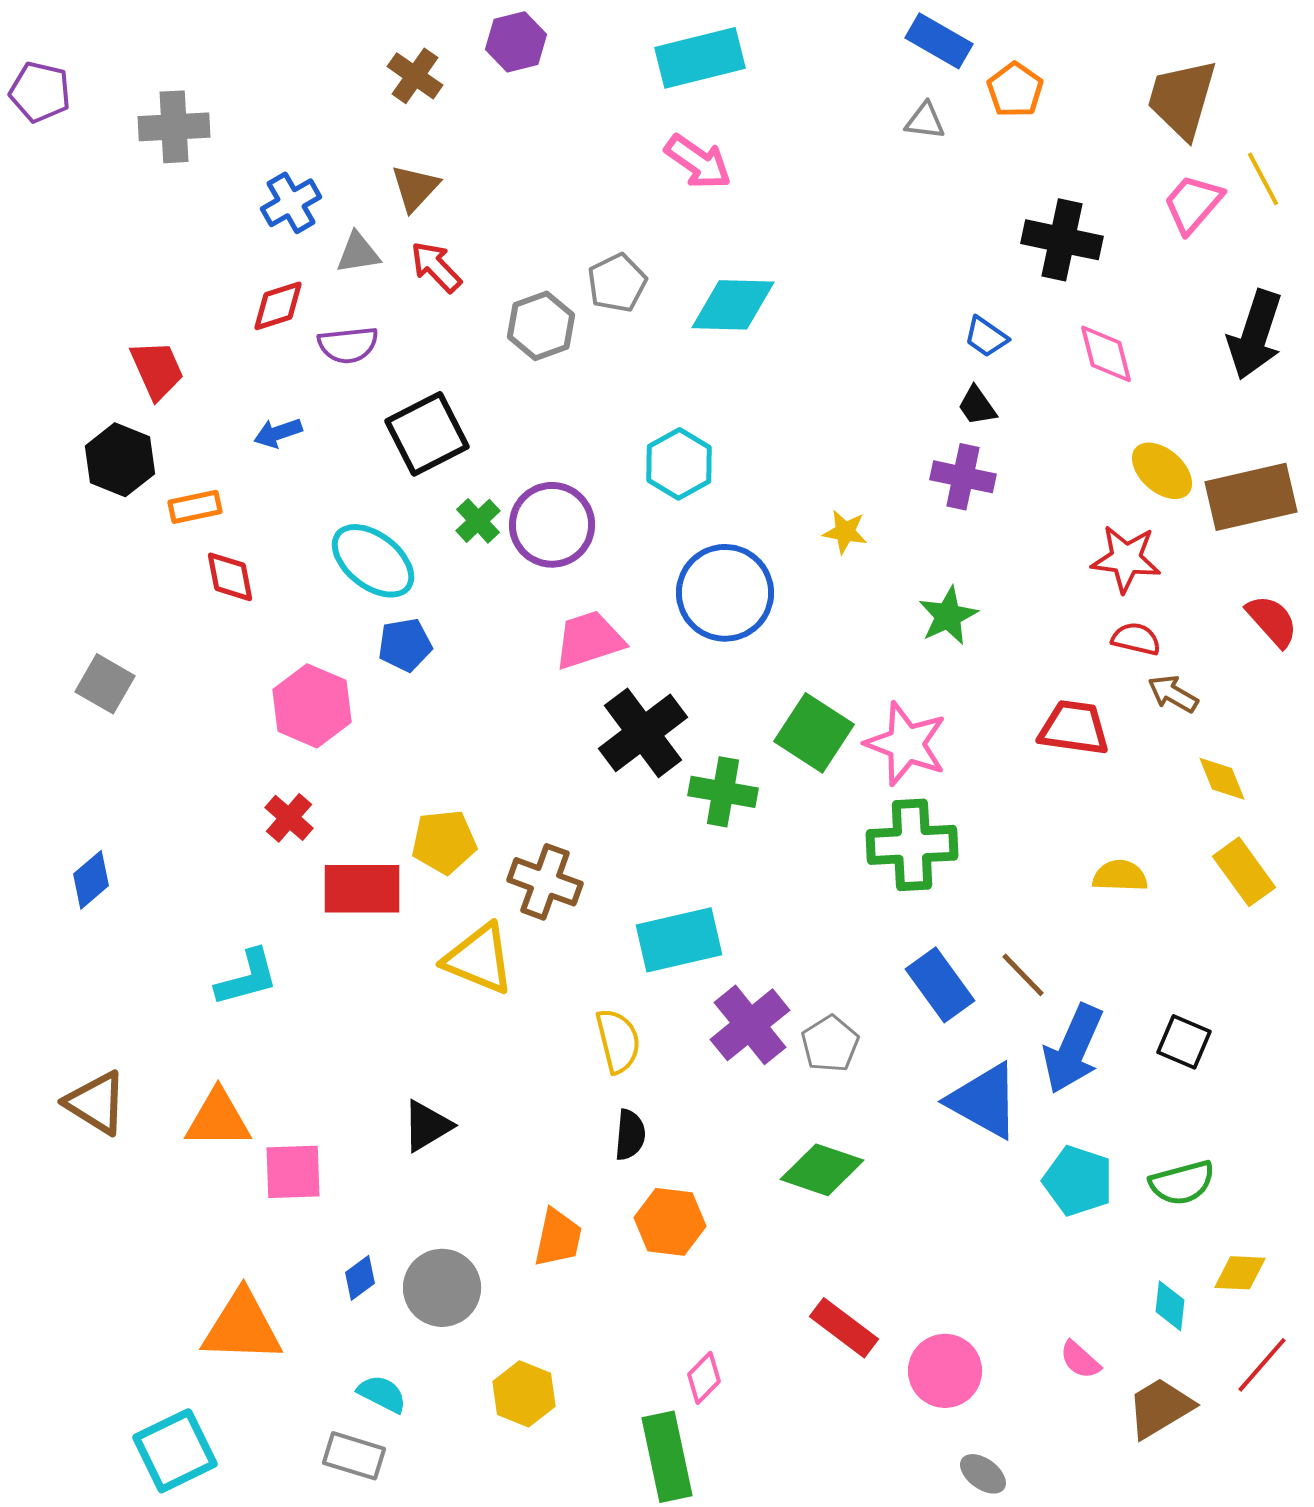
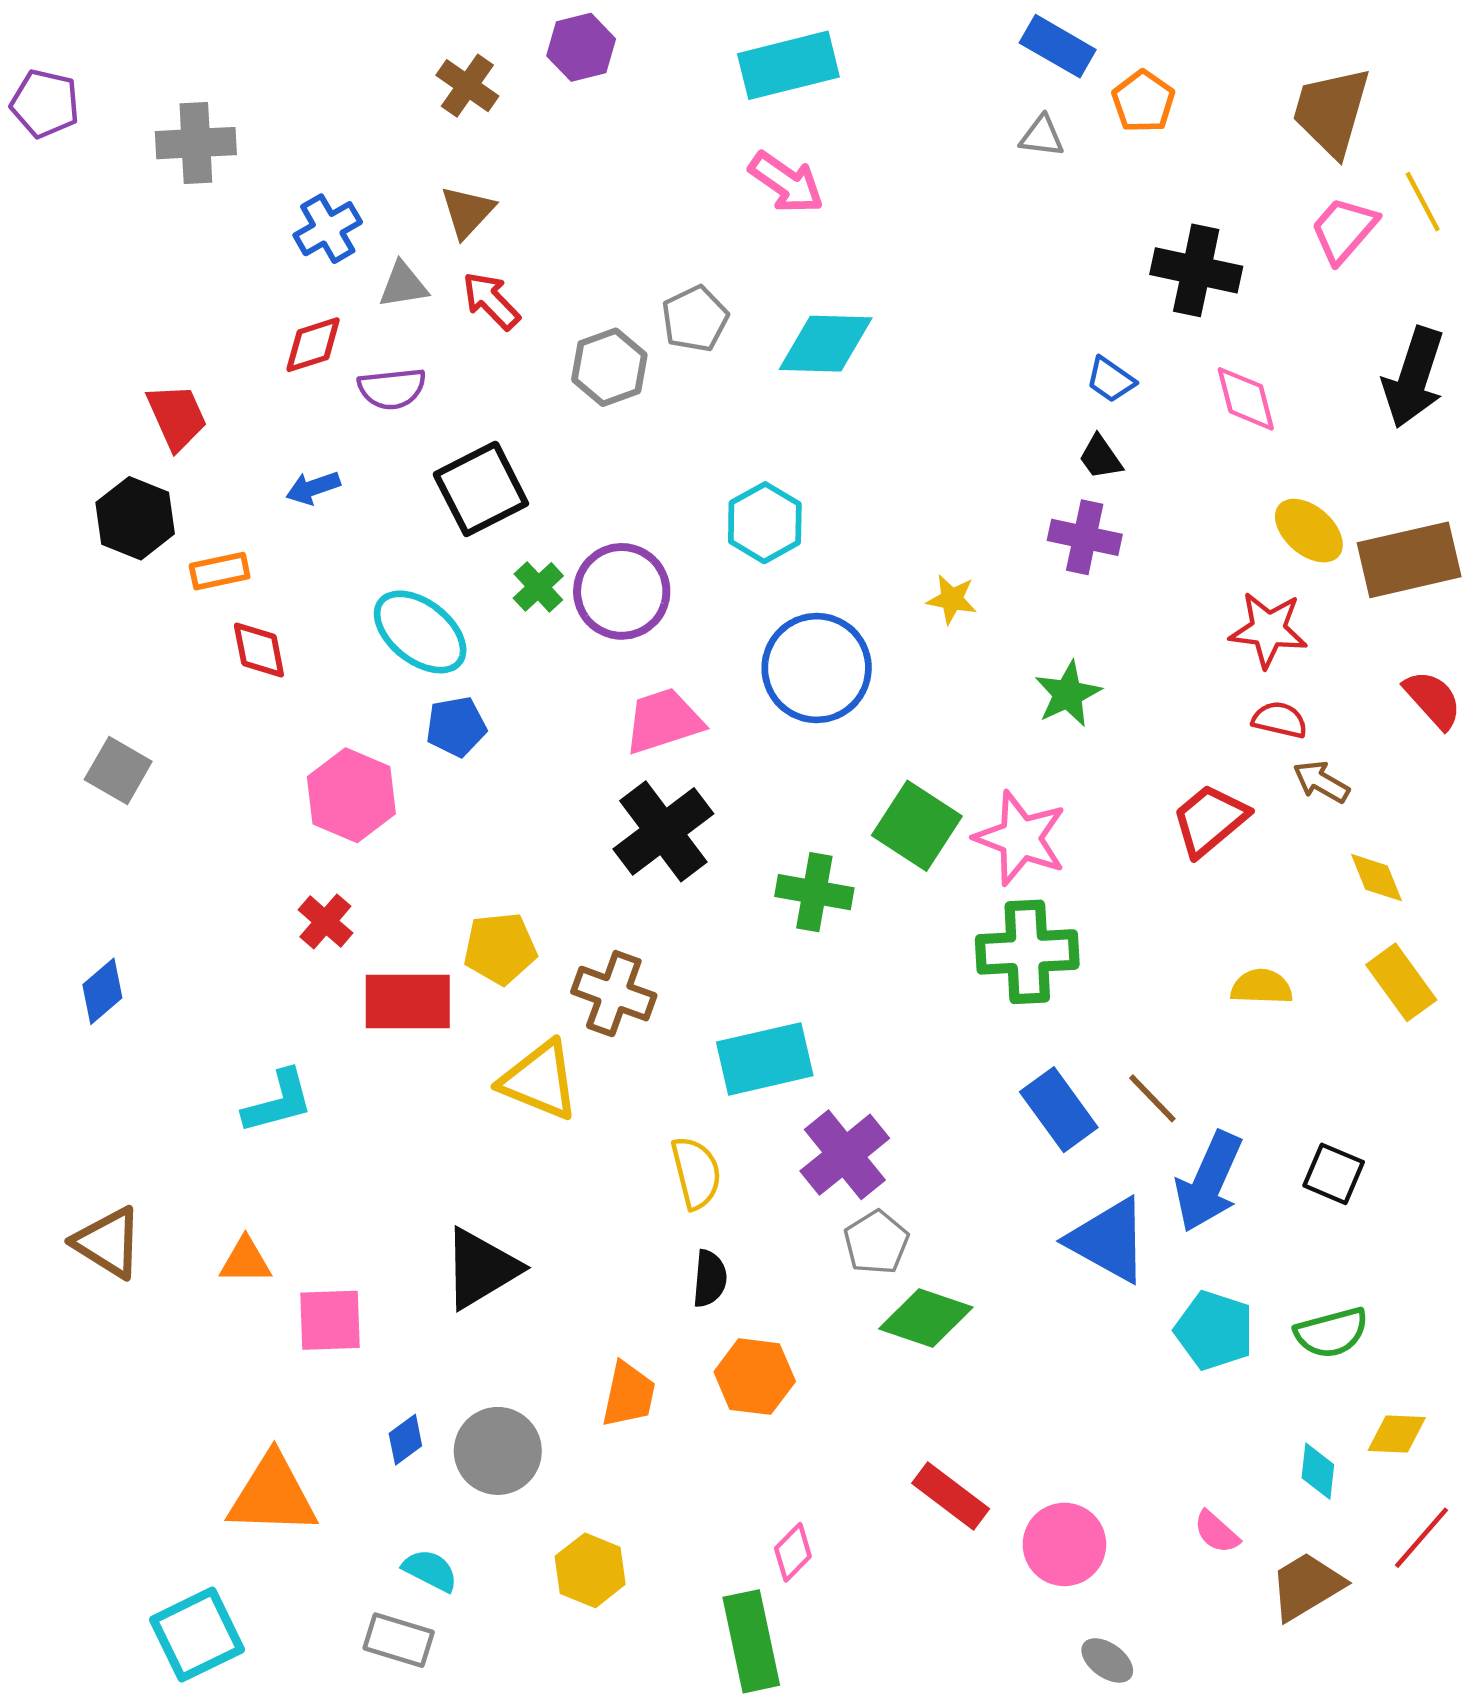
red trapezoid: (1074, 728) -> (1210, 820), turned -48
black cross: (643, 733) -> (663, 831), moved
gray pentagon: (830, 1044) -> (876, 1243), moved
orange triangle: (218, 1119) -> (245, 1261), size x0.7
black triangle: (427, 1126) -> (481, 1268), size x1.4

